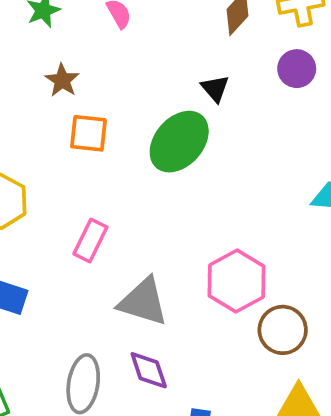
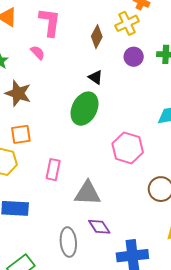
brown star: (62, 80) -> (18, 93), size x1.5
orange square: (88, 133) -> (21, 134), moved
pink hexagon: (237, 281) -> (128, 148), moved

